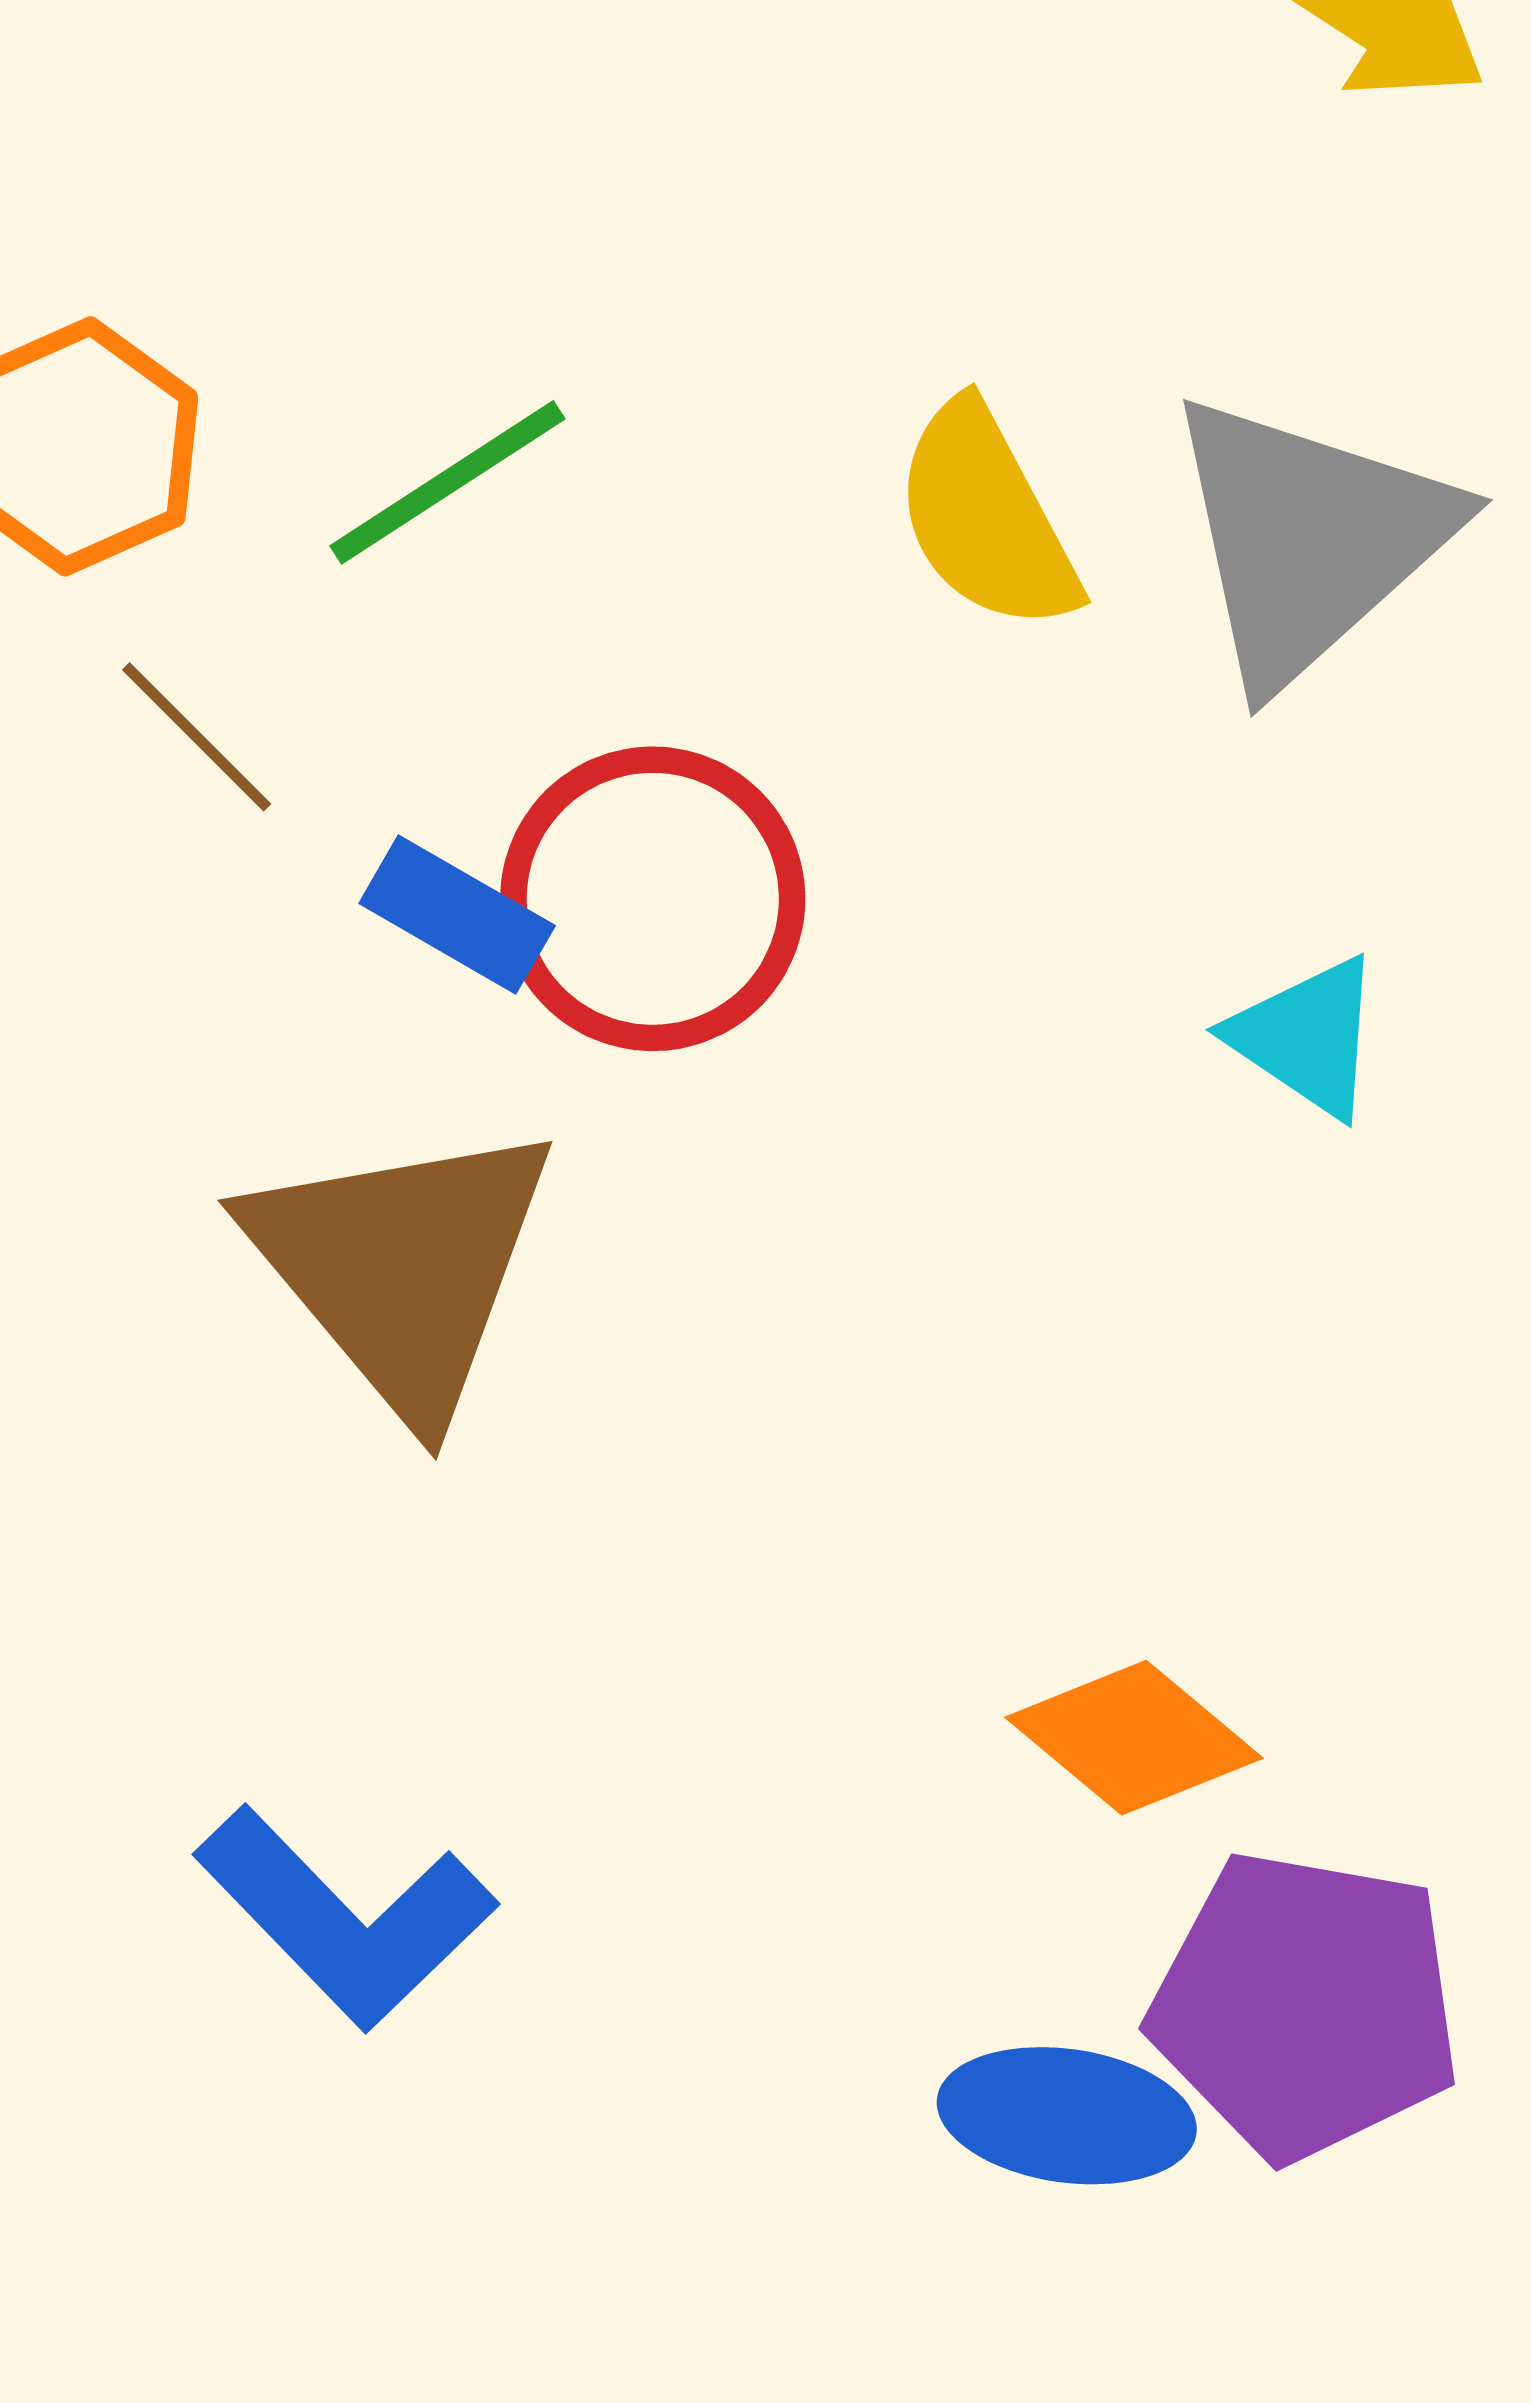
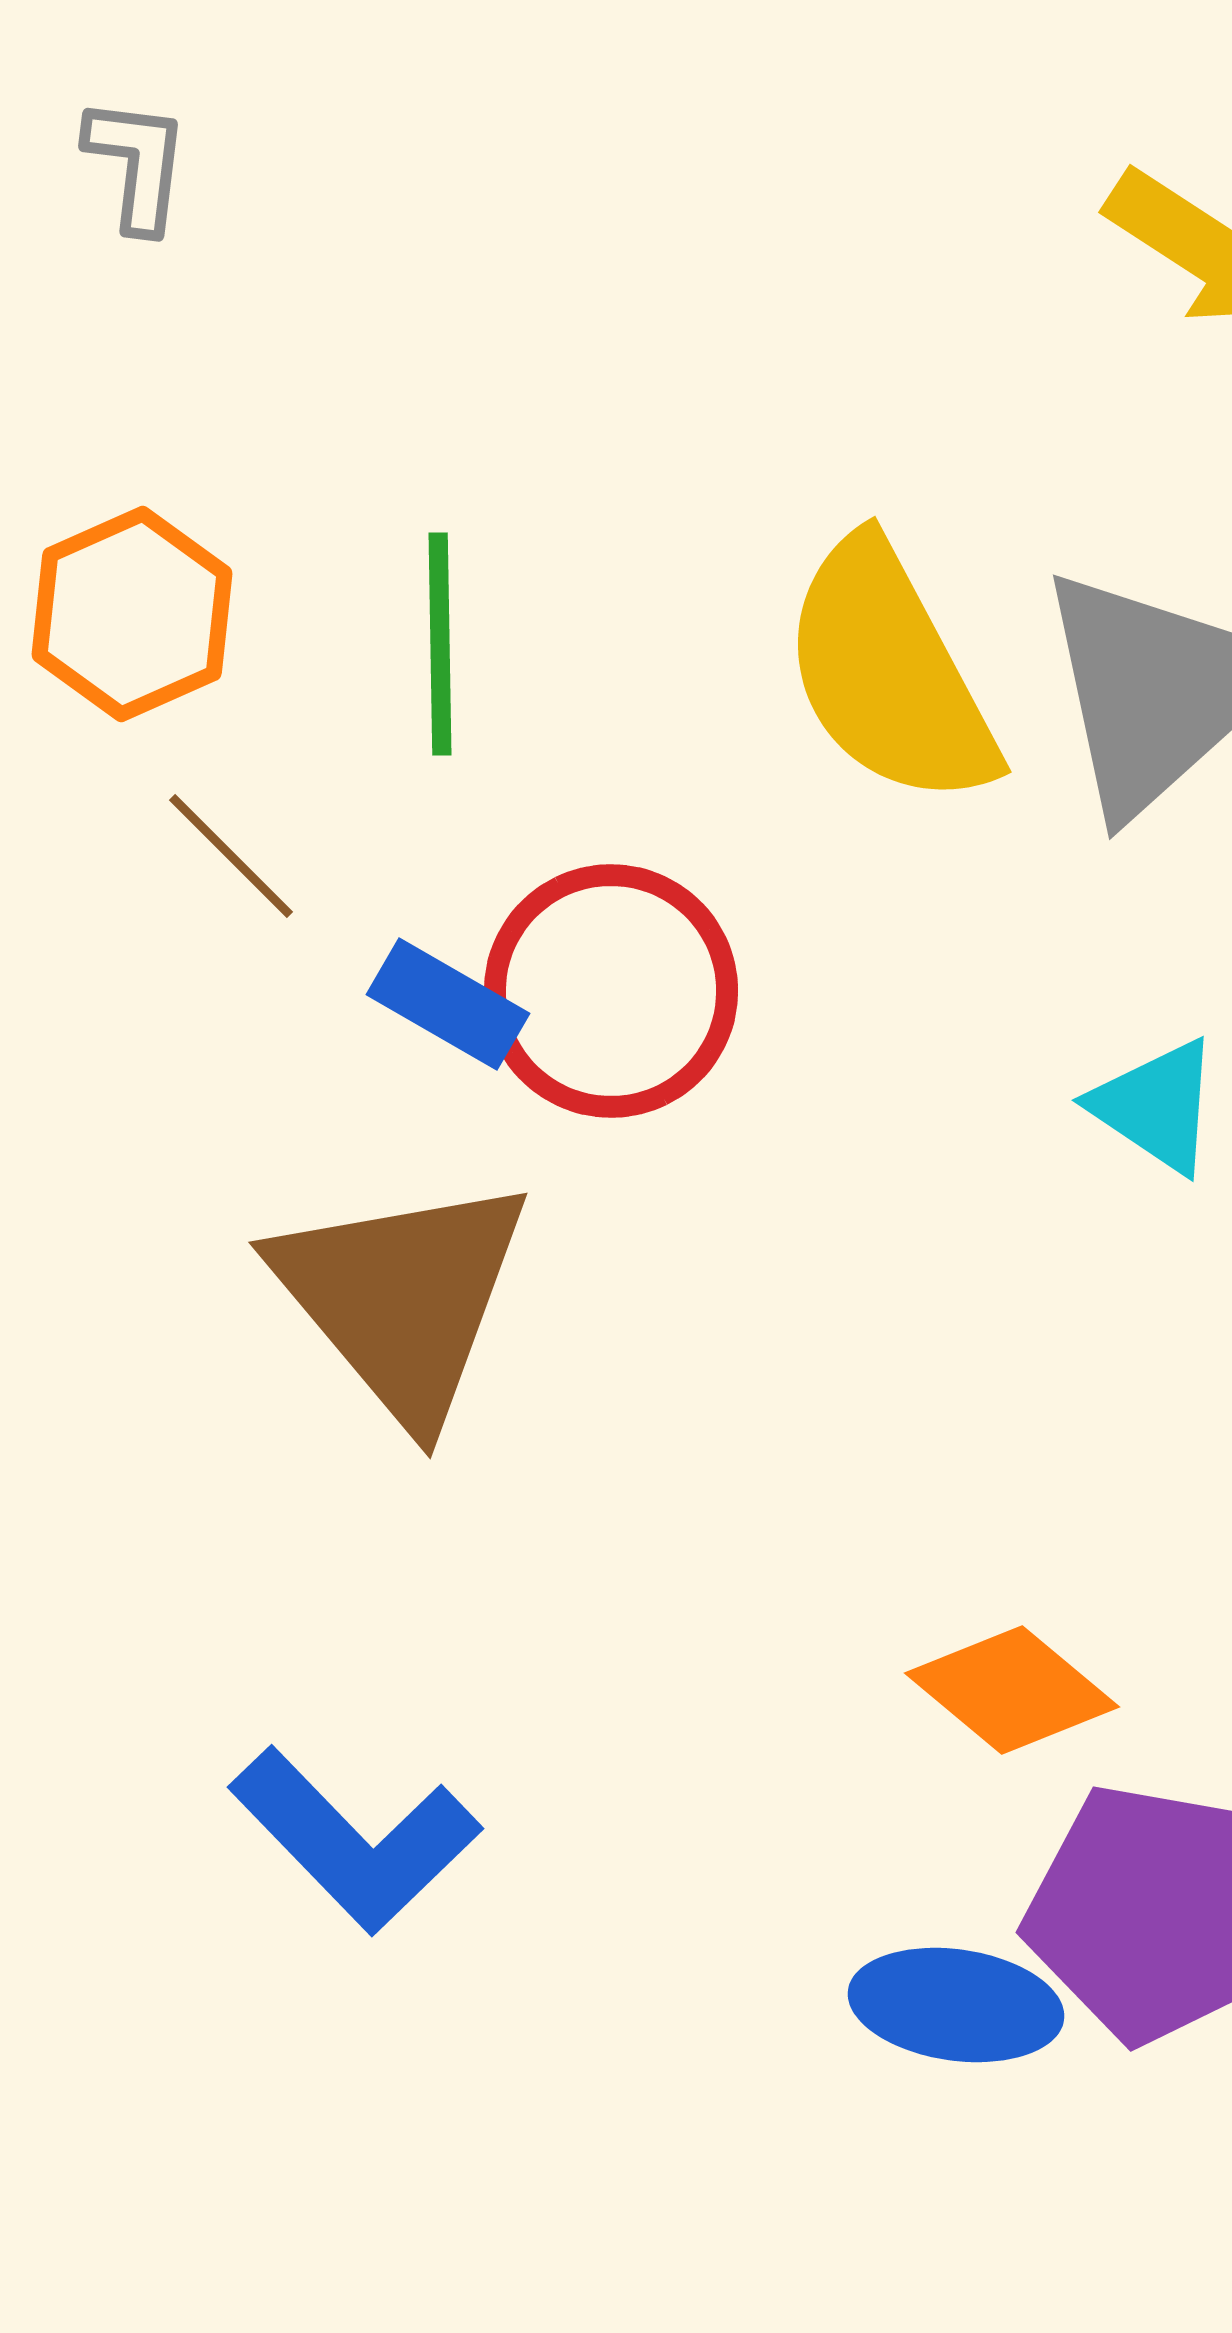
green line: (447, 482) -> (440, 644), turned -58
yellow semicircle: (986, 517) -> (889, 673), size x1.4

